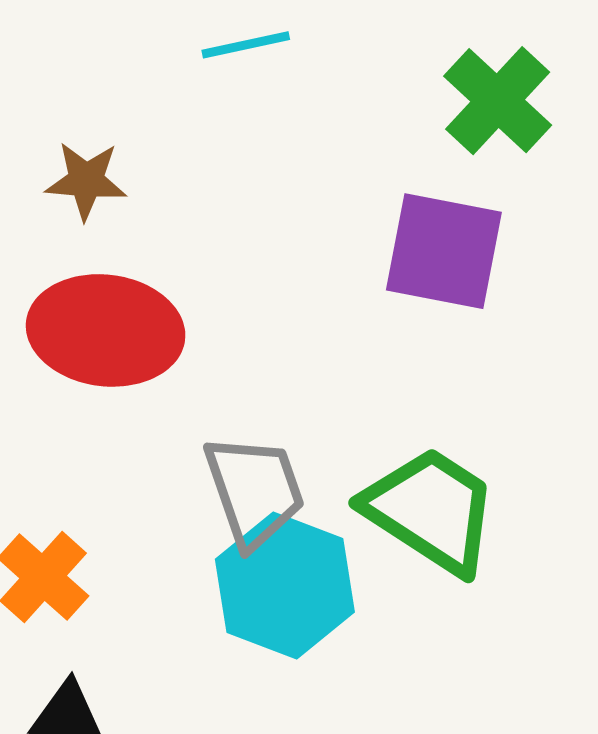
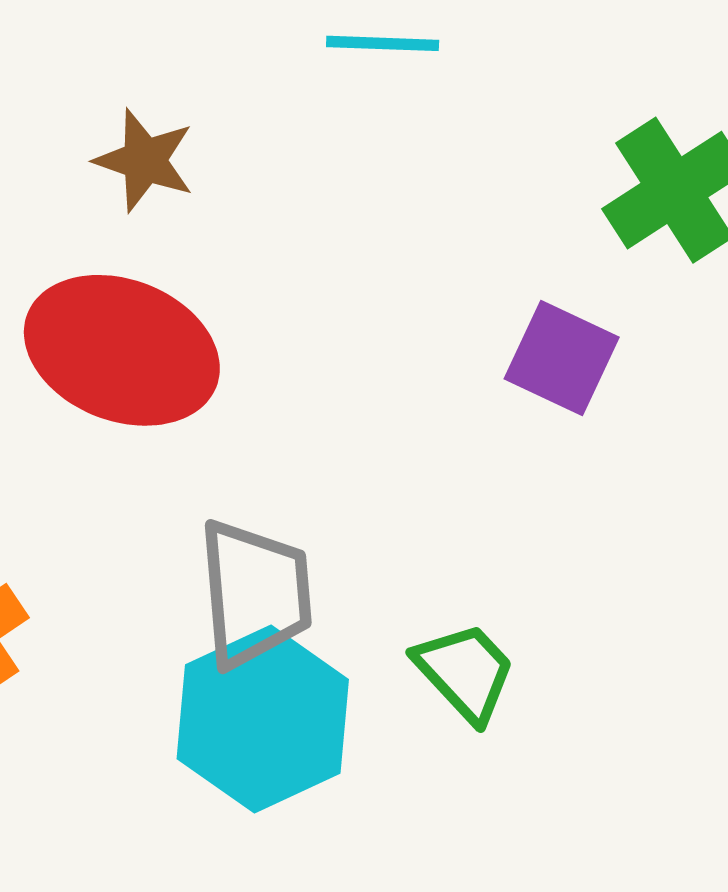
purple square: (444, 251) -> (562, 358), size x0.7
green trapezoid: (431, 510) -> (465, 672), size x0.6

